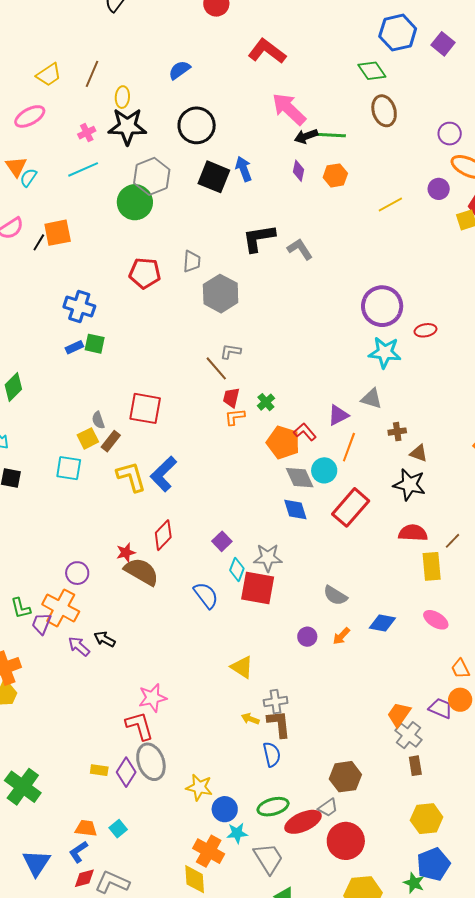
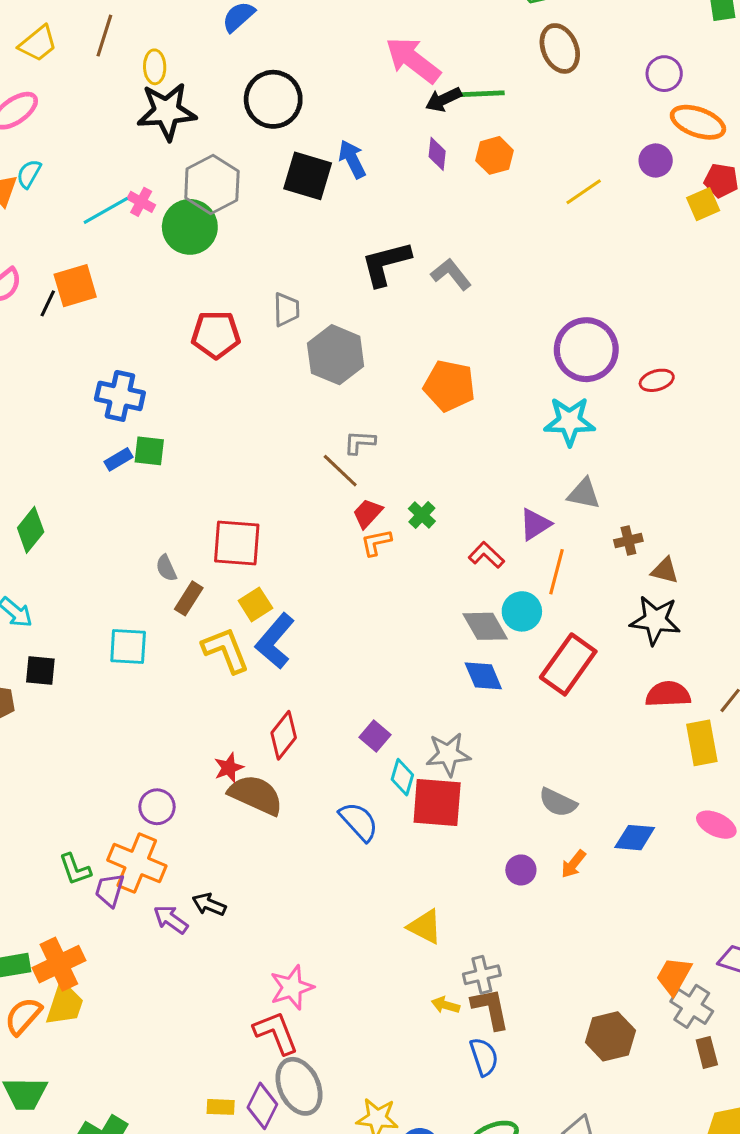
pink cross: (87, 133) -> (141, 202), moved, turned -30
cyan line: (83, 169) -> (106, 211), moved
cyan semicircle: (28, 178) -> (29, 174), moved
cyan star: (385, 352) -> (570, 421), moved
red trapezoid: (231, 398) -> (368, 513), turned 35
yellow square: (88, 438) -> (255, 604), moved
orange pentagon: (283, 442) -> (449, 386), moved
brown hexagon: (345, 777) -> (610, 1036), moved

